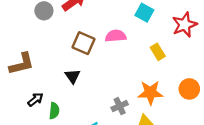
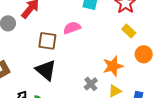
yellow rectangle: (158, 52) -> (129, 31), moved
black triangle: (73, 76) -> (46, 70), size x1.6

